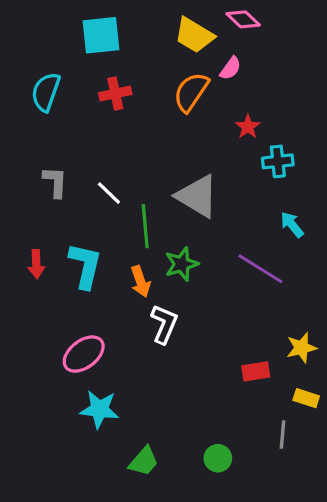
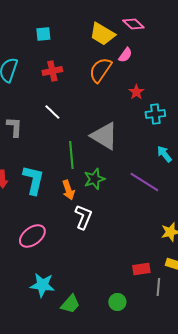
cyan square: (101, 35) -> (43, 34), size x0.6
white line: (109, 193) -> (52, 112), moved
red rectangle: (256, 371) -> (141, 269), moved
cyan star: (99, 409) -> (42, 285), moved

